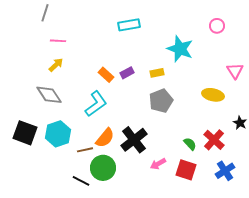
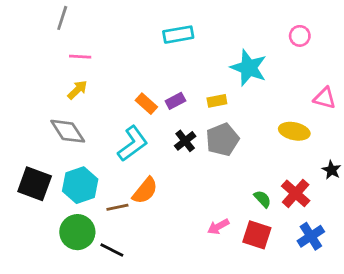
pink triangle: (235, 71) -> (325, 98), turned -42
black cross: (134, 140) -> (185, 141), moved, size x0.6
green circle: (103, 168) -> (77, 232), moved

